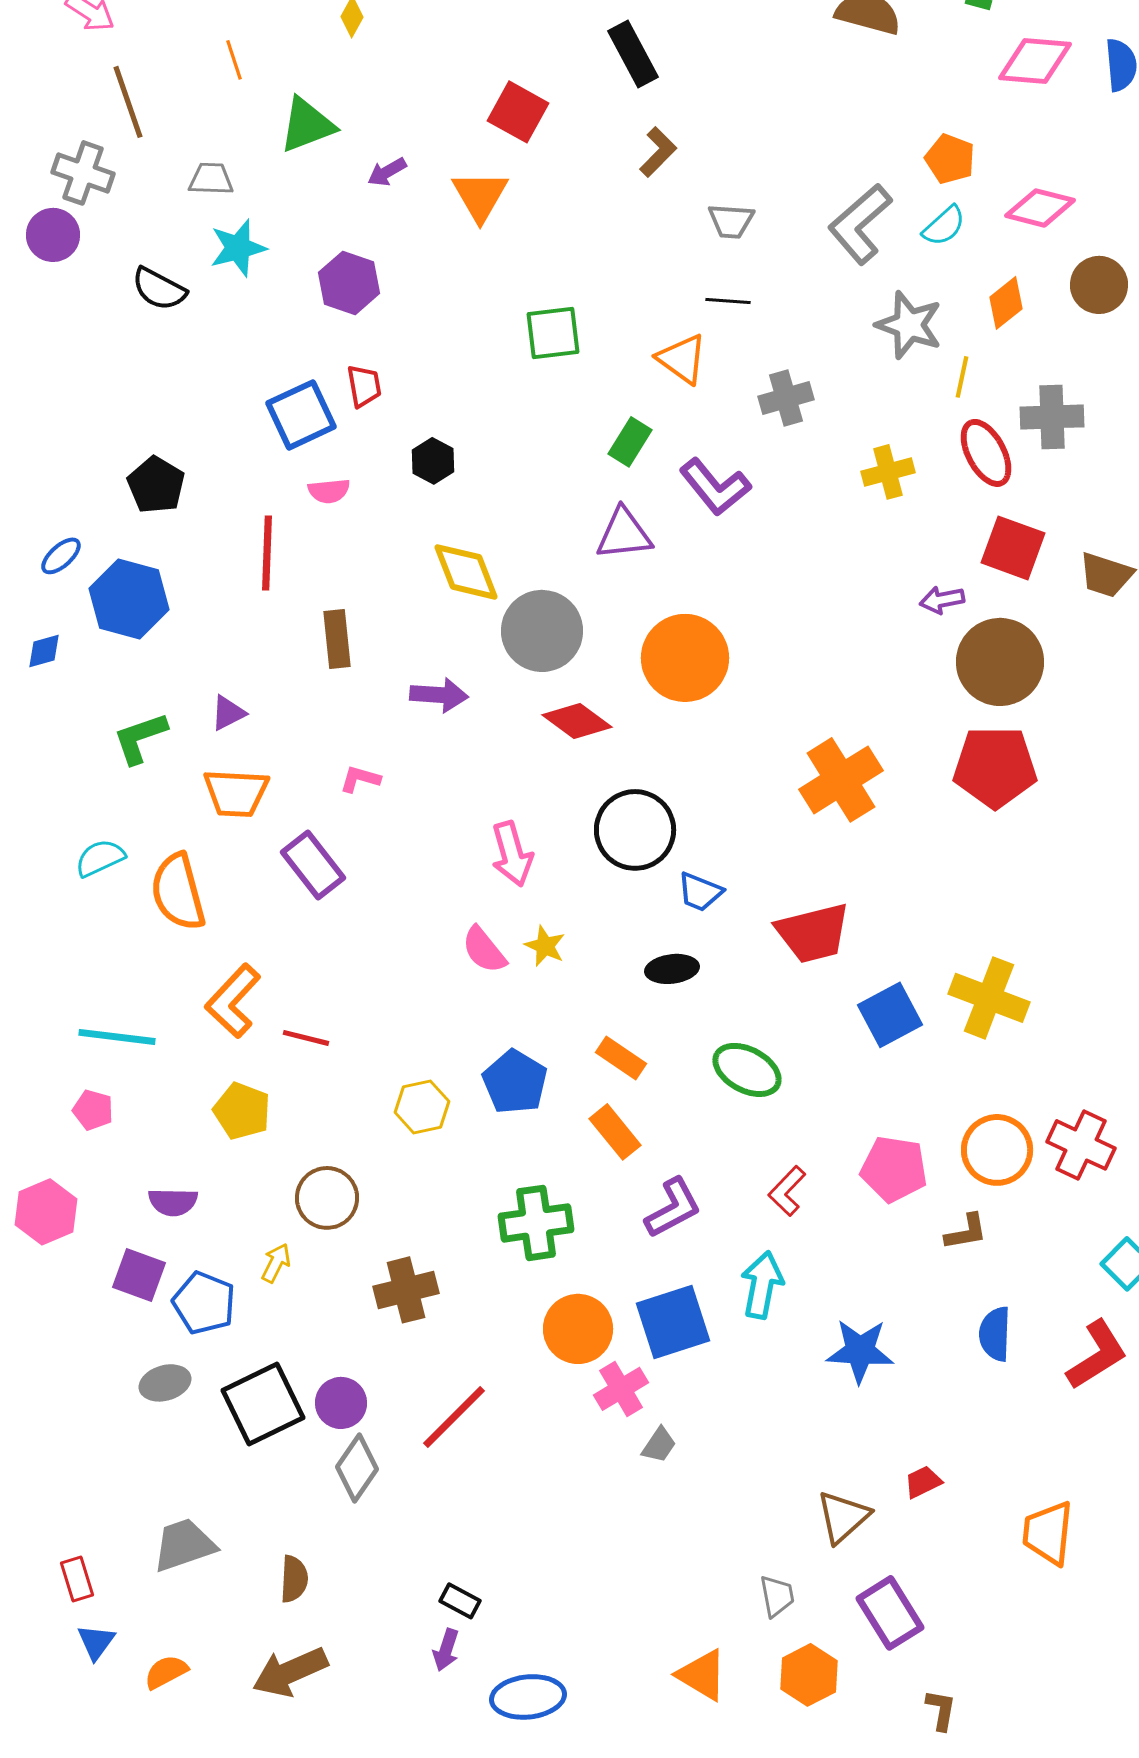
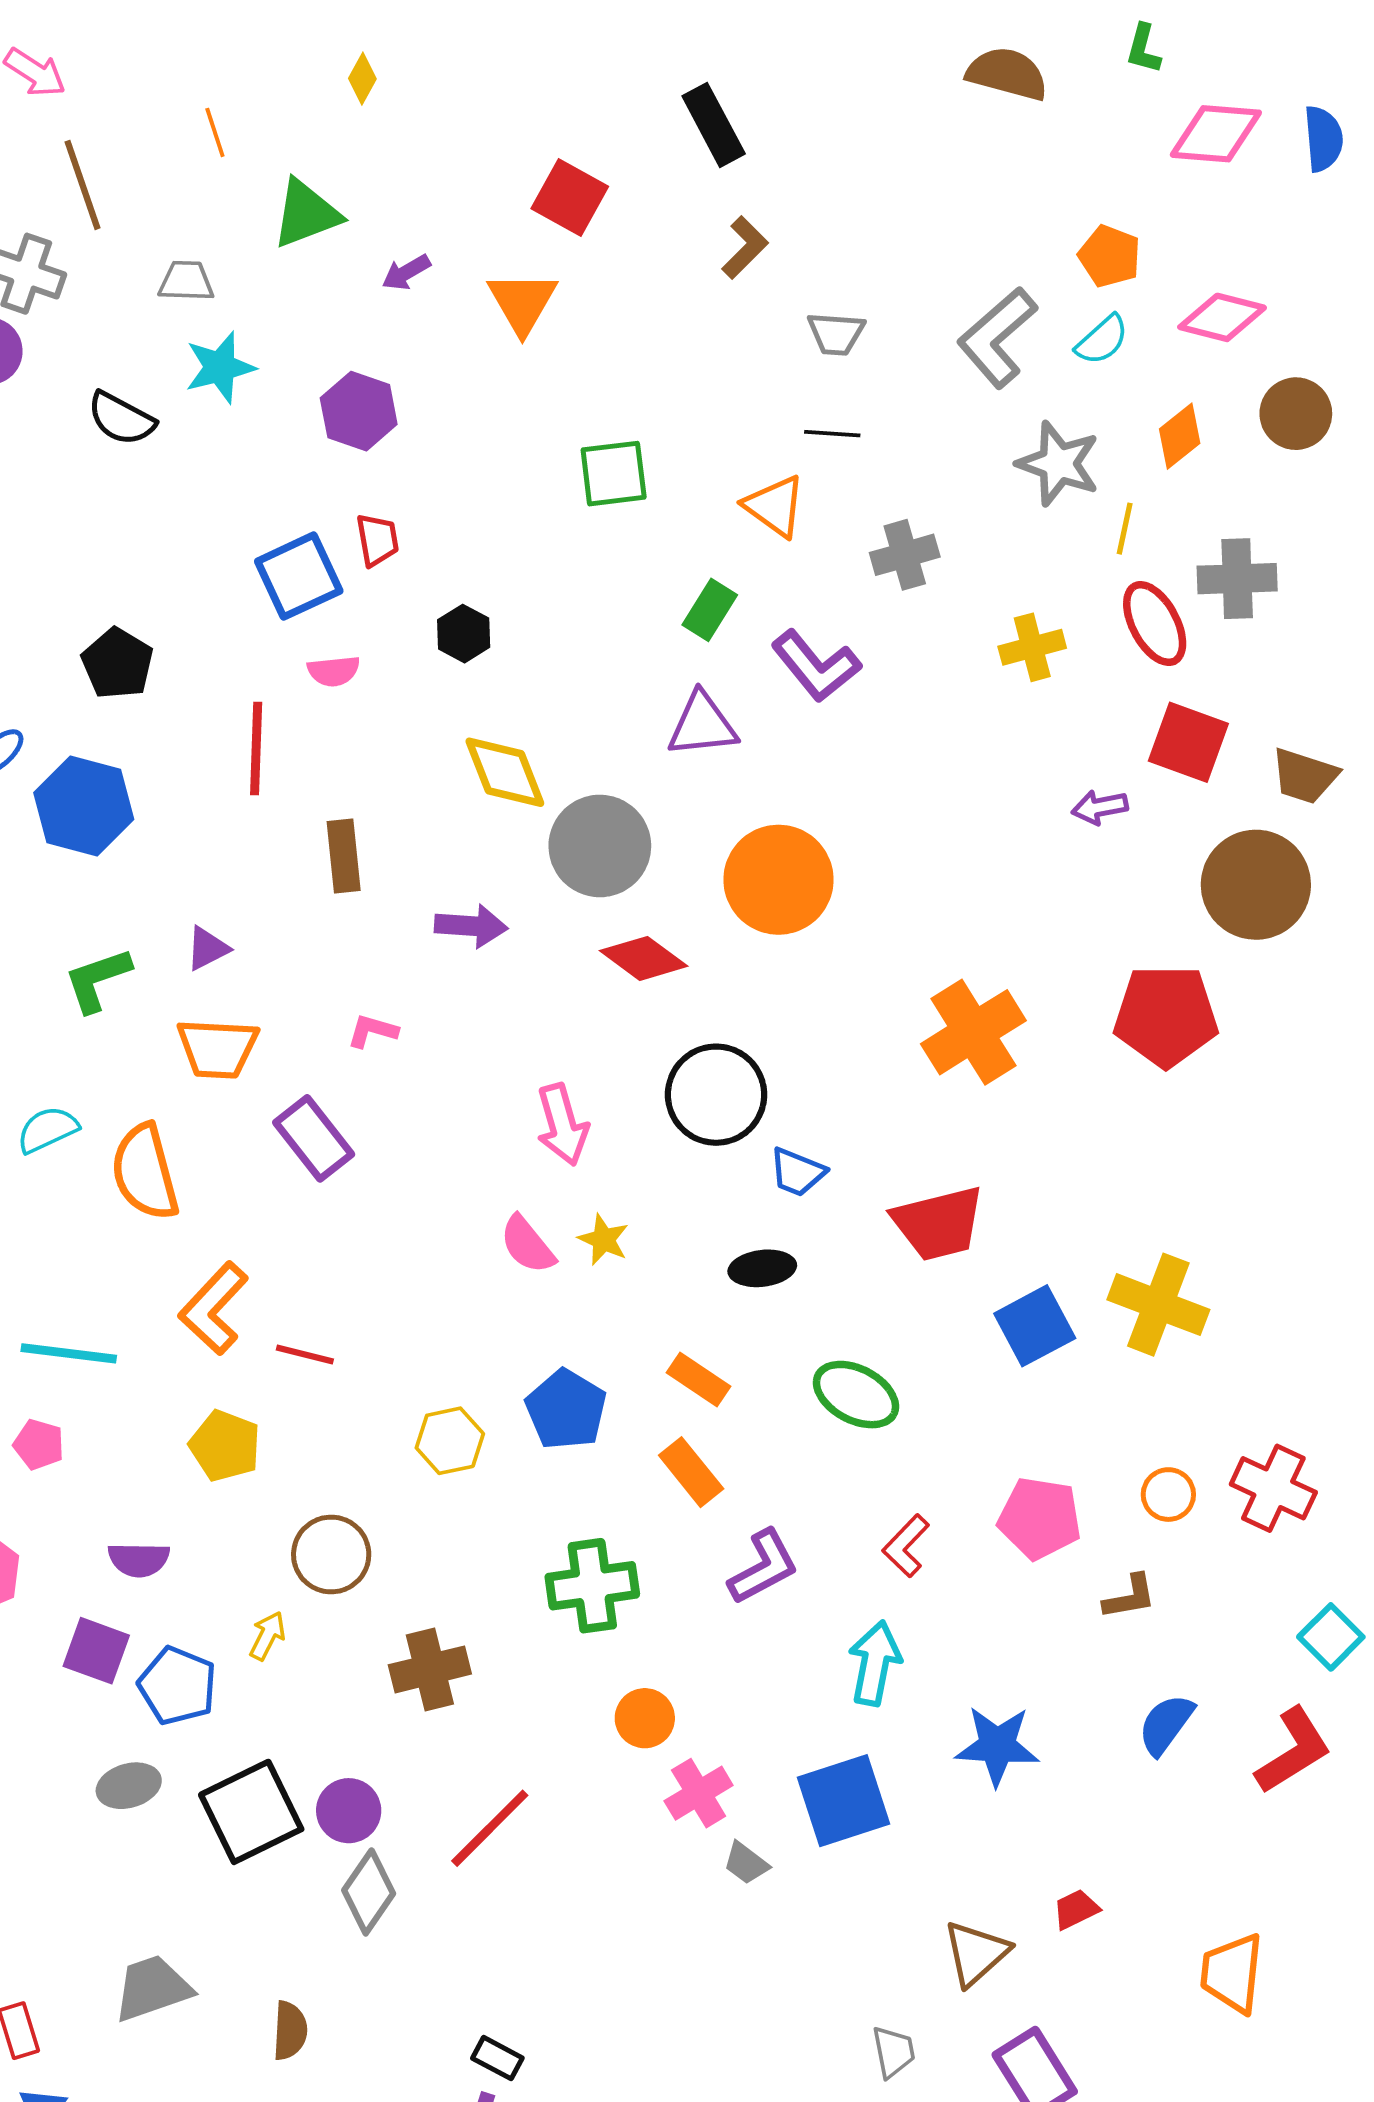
brown circle: (1000, 662) -> (1256, 885), moved
orange circle: (997, 1150) -> (1168, 1495), size x0.6
blue square: (673, 1322) -> (843, 1801), moved
orange circle: (578, 1329) -> (645, 1718), size x0.7
blue semicircle: (995, 1334) -> (1166, 1724), turned 34
gray trapezoid: (659, 1445) -> (746, 1863), turned 93

